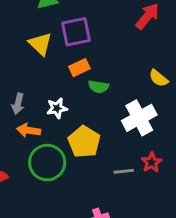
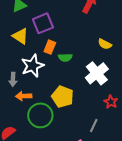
orange rectangle: (79, 68) -> (50, 47), turned -32
white star: (57, 108) -> (32, 66), moved, size x1.6
gray line: (124, 171) -> (94, 125), moved, turned -48

